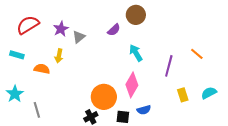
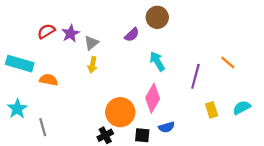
red semicircle: (28, 25) -> (46, 31), moved, size x0.7
cyan rectangle: (17, 55) -> (20, 64), size x1.6
yellow arrow: (59, 56) -> (93, 65), moved

